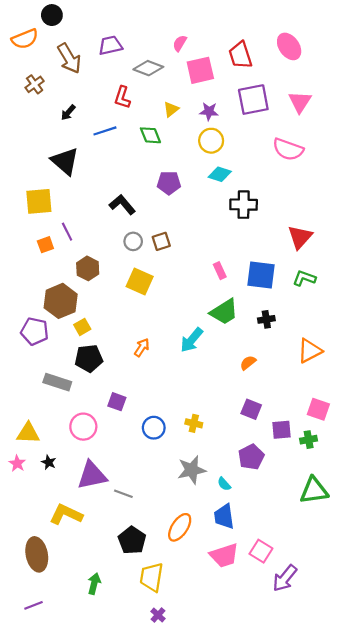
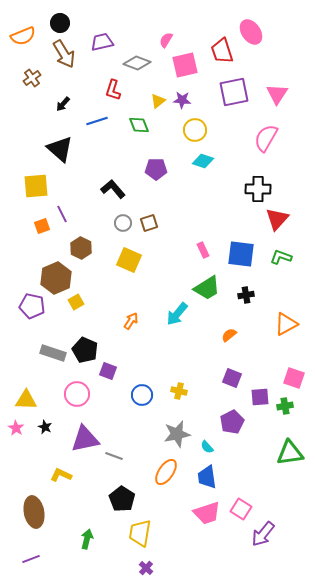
black circle: (52, 15) -> (60, 23), moved
pink ellipse: (289, 46) -> (251, 32), moved
purple star: (209, 111) -> (182, 100), moved
pink semicircle: (288, 149) -> (266, 138), turned 100
black cross: (244, 205) -> (258, 189), moved
black pentagon: (89, 358) -> (85, 350), moved, turned 30
yellow L-shape: (66, 514) -> (61, 475), size x0.7
orange ellipse: (180, 527) -> (166, 472), moved

